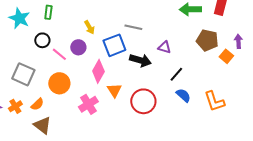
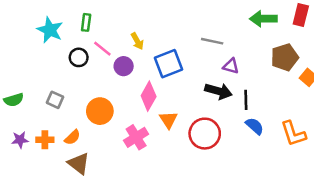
gray line: (133, 27) -> (212, 41), moved
brown pentagon: (207, 40) -> (285, 57), turned -30
pink line: (59, 54) -> (102, 49), moved
black arrow: (140, 60) -> (218, 91), moved
gray square: (23, 74) -> (55, 100), size x0.6
black line: (176, 74) -> (246, 100), turned -42
orange cross: (15, 106) -> (45, 140), turned 32

